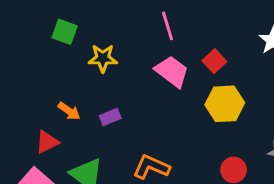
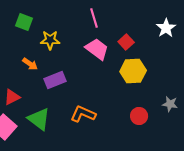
orange arrow: (69, 111) -> (30, 64), moved
purple rectangle: (110, 117) -> (55, 80), size x1.5

